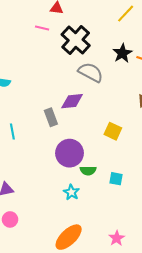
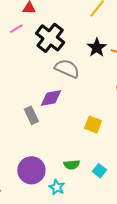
pink line: (42, 28) -> (16, 29), turned -40
purple circle: (70, 153) -> (31, 170), moved
cyan square: (116, 179) -> (99, 171), turned 32

